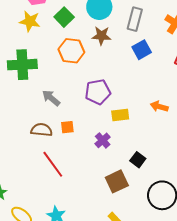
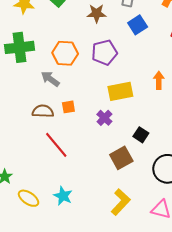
orange hexagon: (71, 51) -> (65, 53), moved
purple pentagon: (98, 92) -> (104, 52), moved
orange arrow: (159, 107) -> (159, 80), turned 78
yellow rectangle: (120, 115) -> (120, 91), size x1.4

